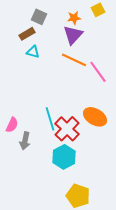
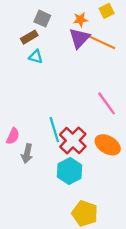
orange line: (74, 60) -> (102, 42), moved
pink line: (98, 72) -> (107, 103), moved
orange ellipse: (95, 117) -> (108, 145), moved

